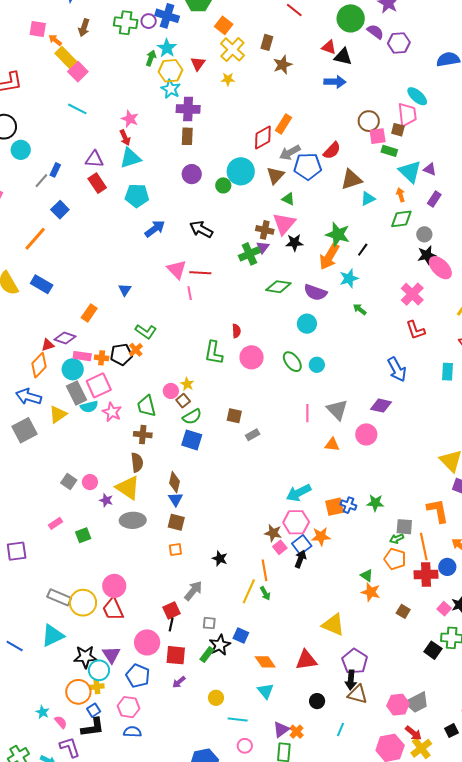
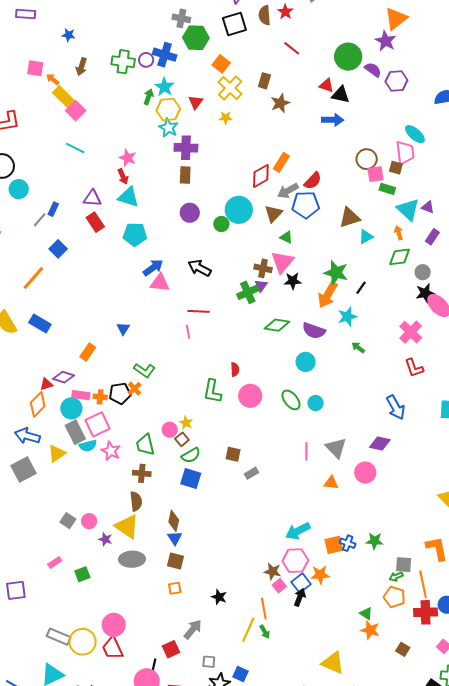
red semicircle: (332, 151) -> (313, 181), moved
cyan triangle: (130, 158) -> (128, 197), turned 35
pink triangle: (177, 269) -> (160, 283), moved, turned -40
black line: (171, 625) -> (154, 665), moved

